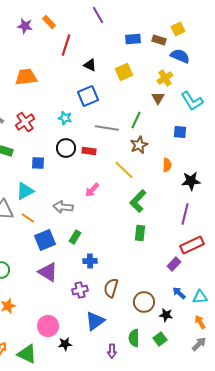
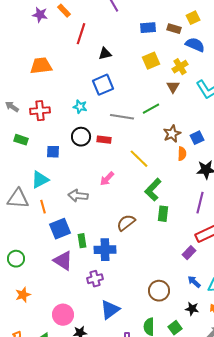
black triangle: (90, 65) -> (105, 54), turned -40
yellow square: (124, 72) -> (151, 61), moved
green line: (136, 120) -> (151, 109), turned 36
red cross: (25, 122) -> (40, 111), turned 30
blue square: (180, 132) -> (197, 138), moved, turned -32
brown star: (139, 145) -> (172, 134), moved
orange line: (28, 218) -> (43, 207), turned 40
green rectangle: (140, 233) -> (163, 214), moved
green rectangle: (75, 237) -> (82, 241), moved, turned -40
blue cross: (90, 261) -> (105, 250), size x1.5
brown semicircle: (111, 288) -> (126, 223), moved, turned 36
black star: (166, 315) -> (192, 309), moved

